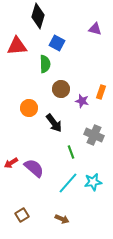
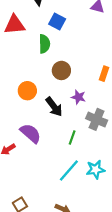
purple star: (82, 101) -> (78, 97), moved
green line: (71, 152) -> (72, 138), turned 40
purple semicircle: (34, 168) -> (31, 133), moved

